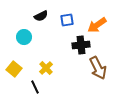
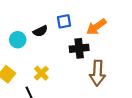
black semicircle: (41, 16) -> (40, 31), moved
brown arrow: (98, 68) -> (97, 73), turned 30

